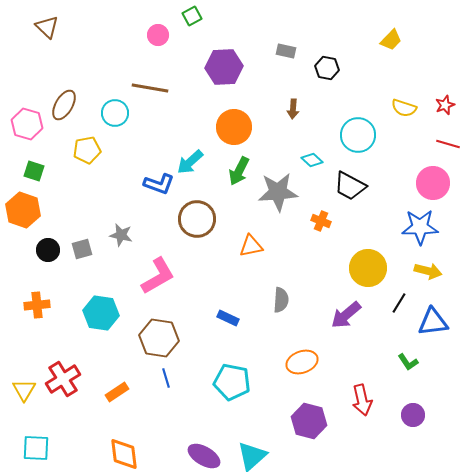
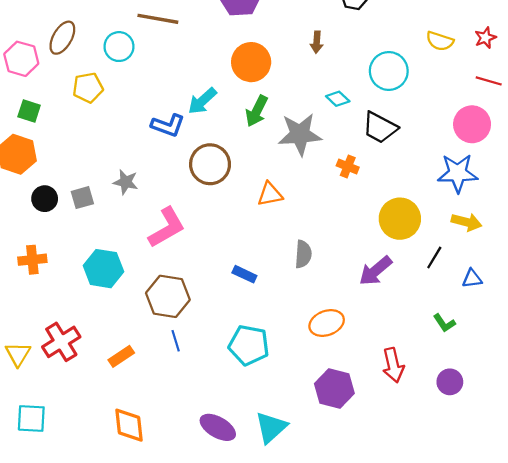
blue triangle: (433, 322) -> (472, 279), size x0.6

